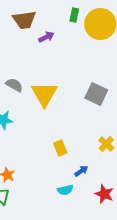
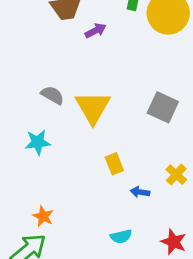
yellow rectangle: (60, 148) -> (114, 164), moved
blue arrow: (81, 171) -> (140, 192), moved, turned -136

